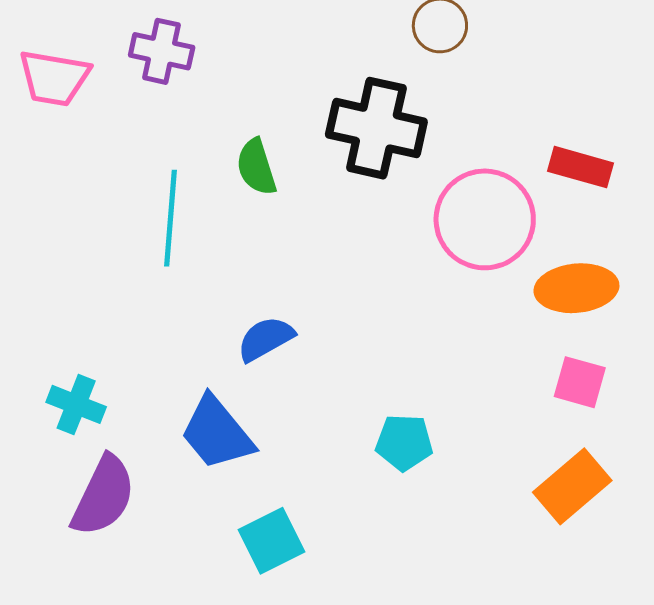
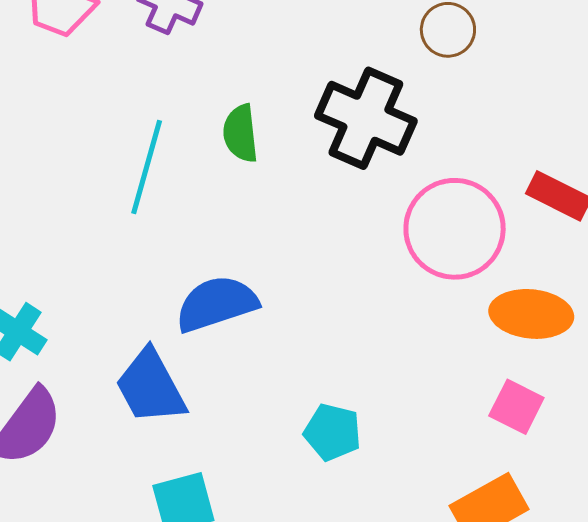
blue semicircle: (266, 339) -> (216, 304), size x1.4

